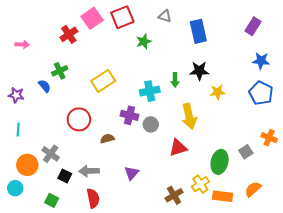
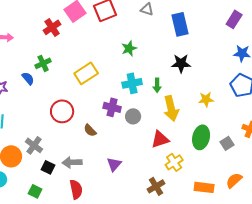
green star: (144, 41) -> (129, 48), moved
green arrow: (175, 80) -> (157, 85), moved
yellow star: (218, 92) -> (206, 99), moved
brown semicircle: (107, 139) -> (90, 130), turned -120
green ellipse: (220, 162) -> (201, 137), moved
yellow cross: (200, 184) -> (174, 162), moved

